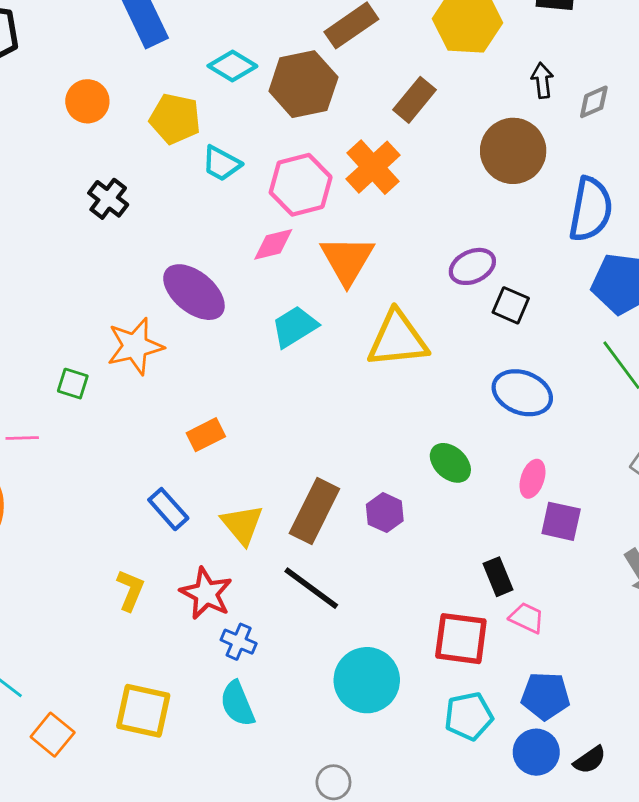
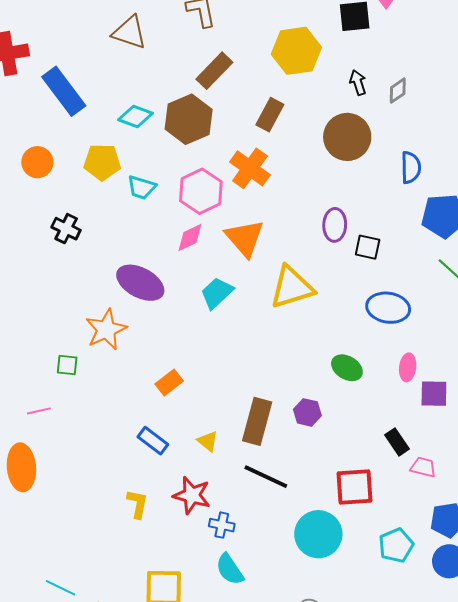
blue semicircle: (591, 209) -> (411, 167), size x0.7
purple ellipse: (472, 266) -> (335, 225), turned -52
yellow triangle: (242, 525) -> (208, 441), size x0.7
red square: (461, 639) -> (354, 487), moved

